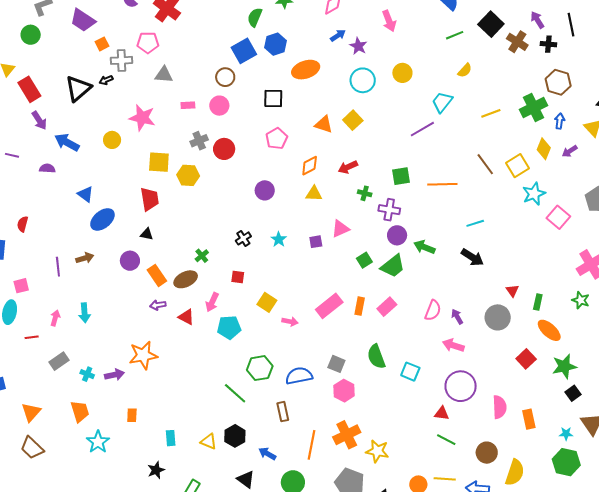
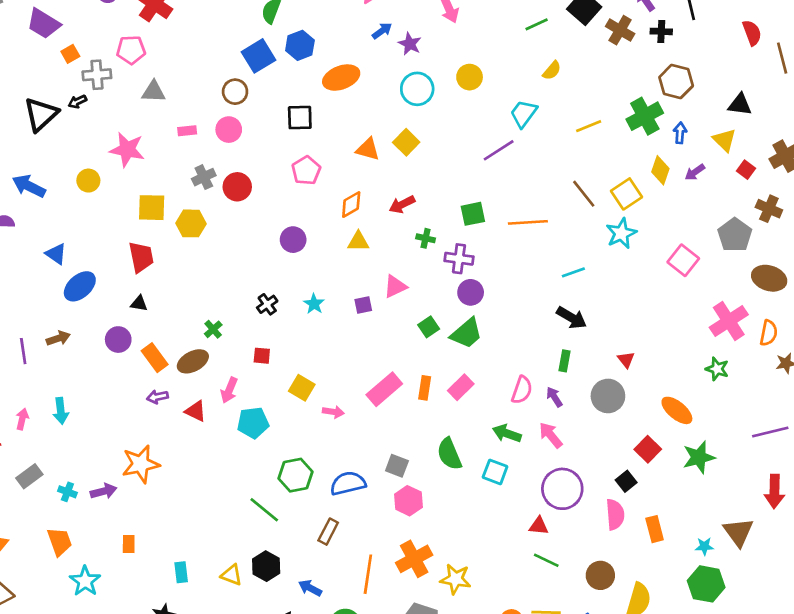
cyan star: (534, 194) -> (621, 233), moved
green arrow: (424, 247) -> (507, 433), moved
green rectangle: (538, 302) -> (564, 361), moved
pink arrow: (453, 345) -> (551, 435), turned 35
black square: (573, 393) -> (626, 481), moved
brown rectangle: (283, 412) -> (328, 532), turned 42

